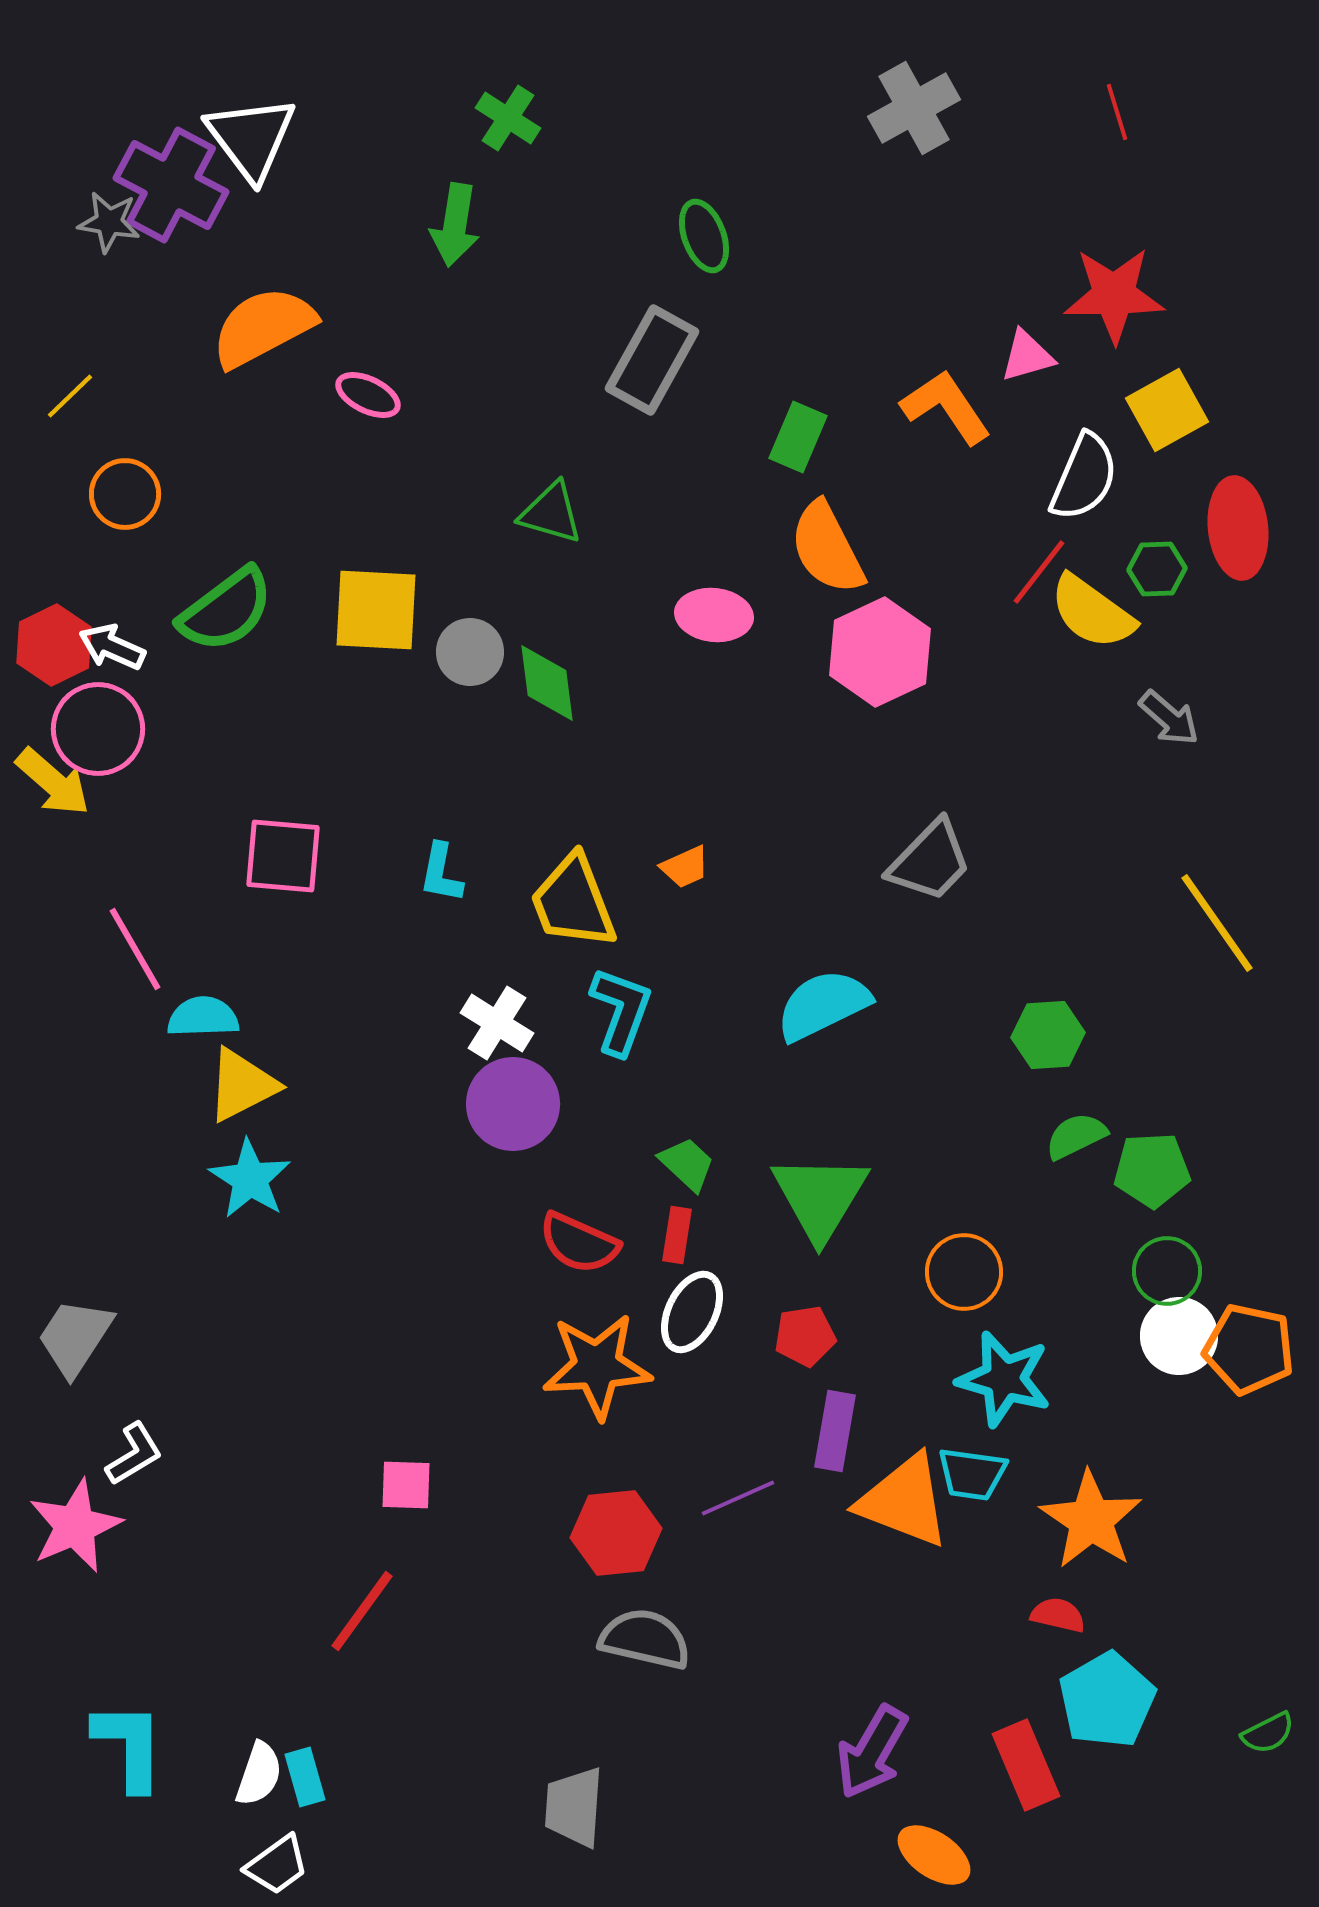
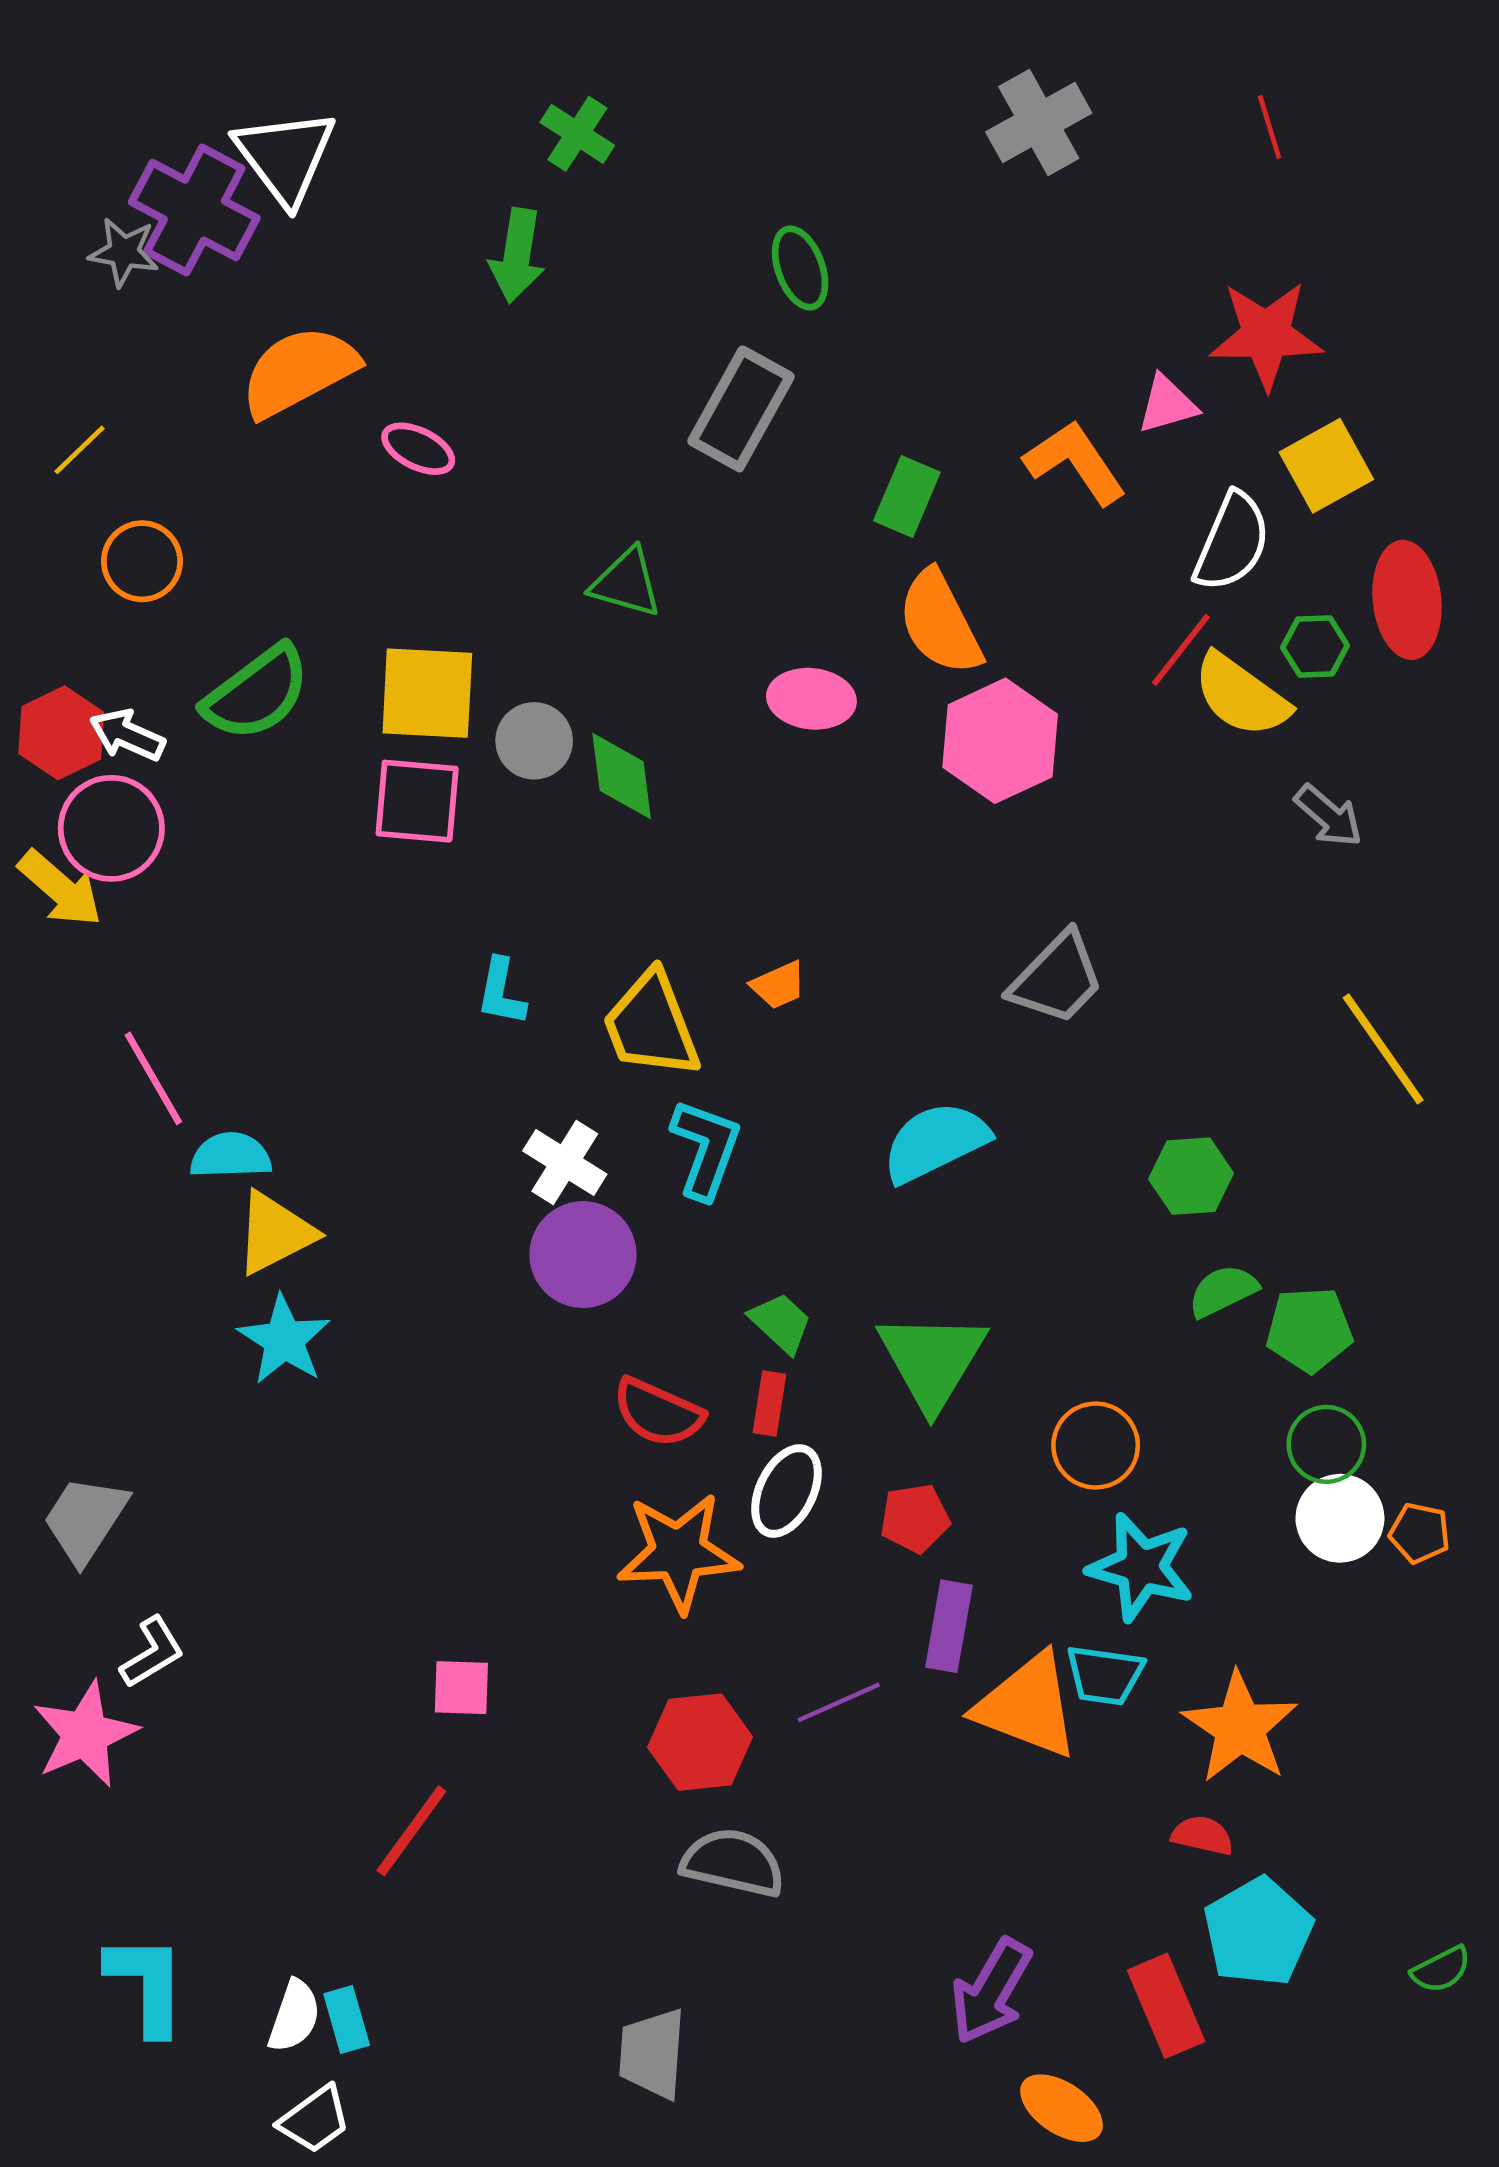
pink square: (283, 856) -> (417, 801), moved
orange pentagon: (1249, 1349) -> (1420, 1533), size x0.6

